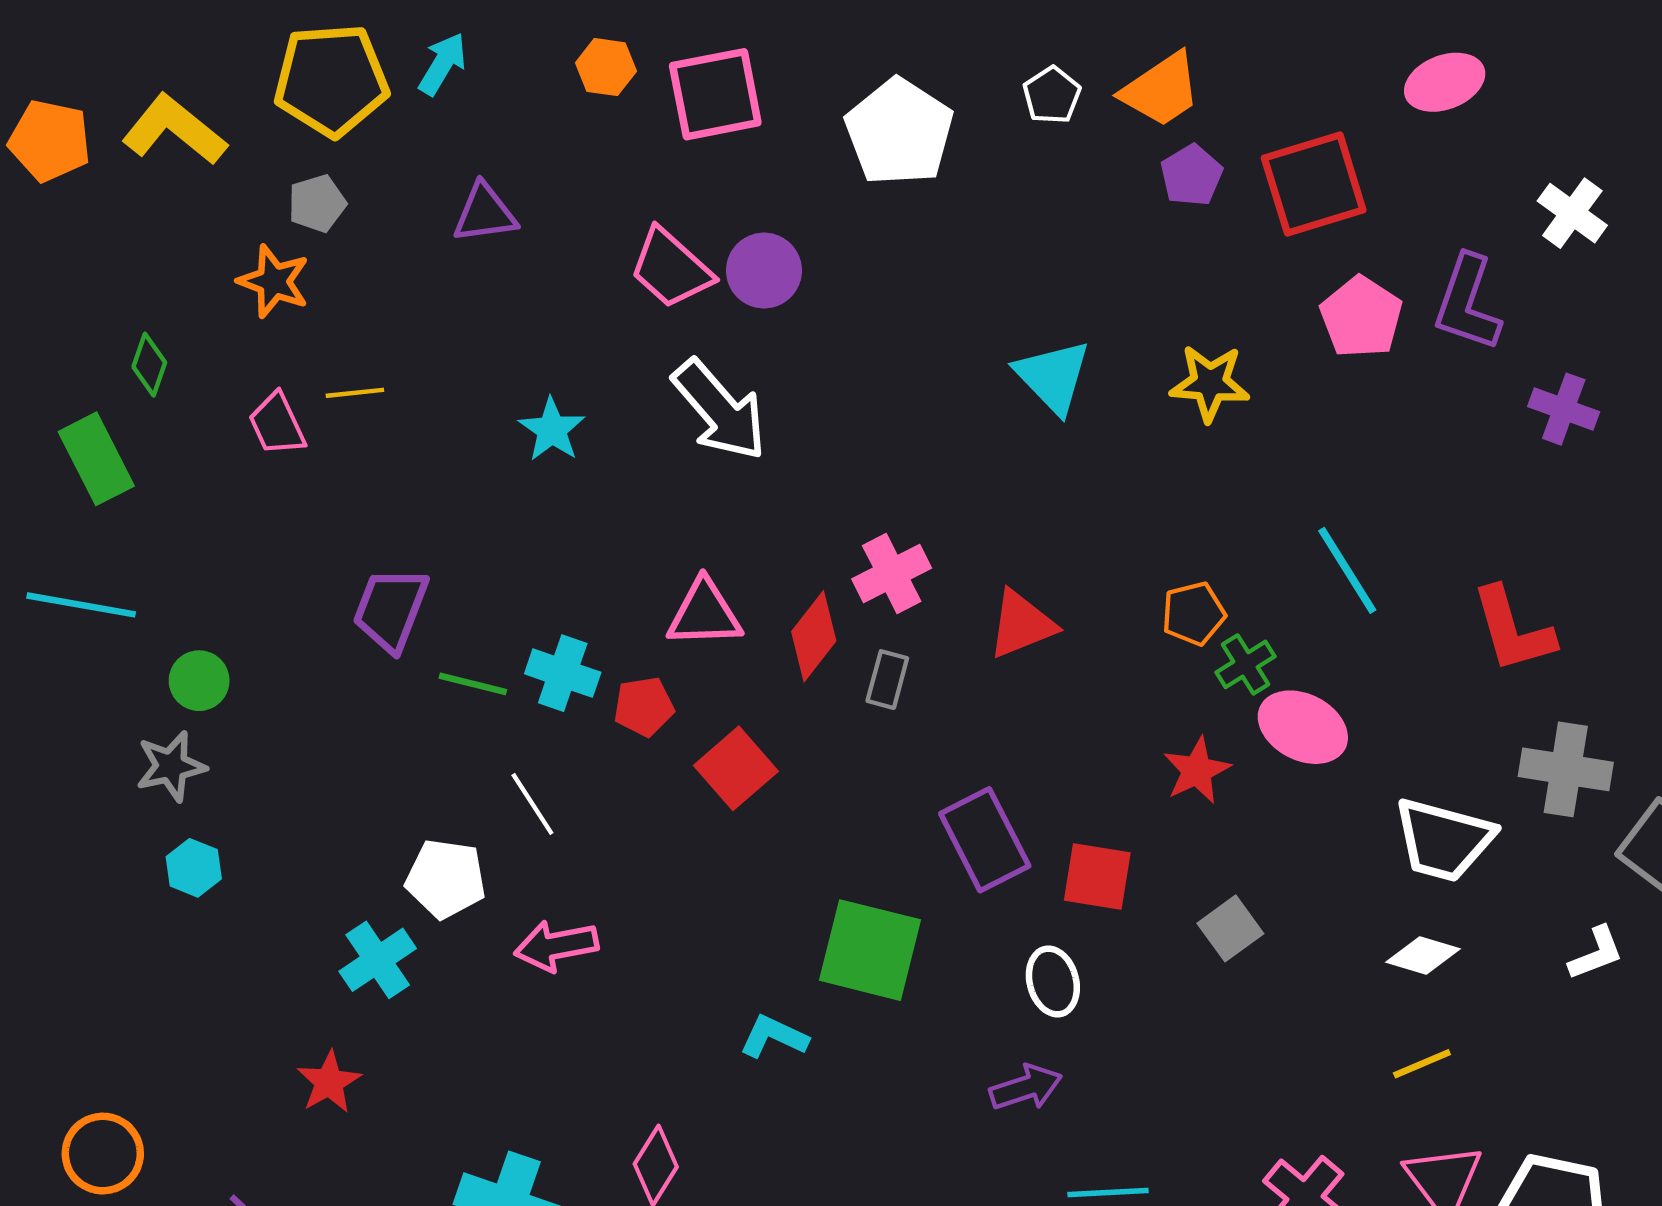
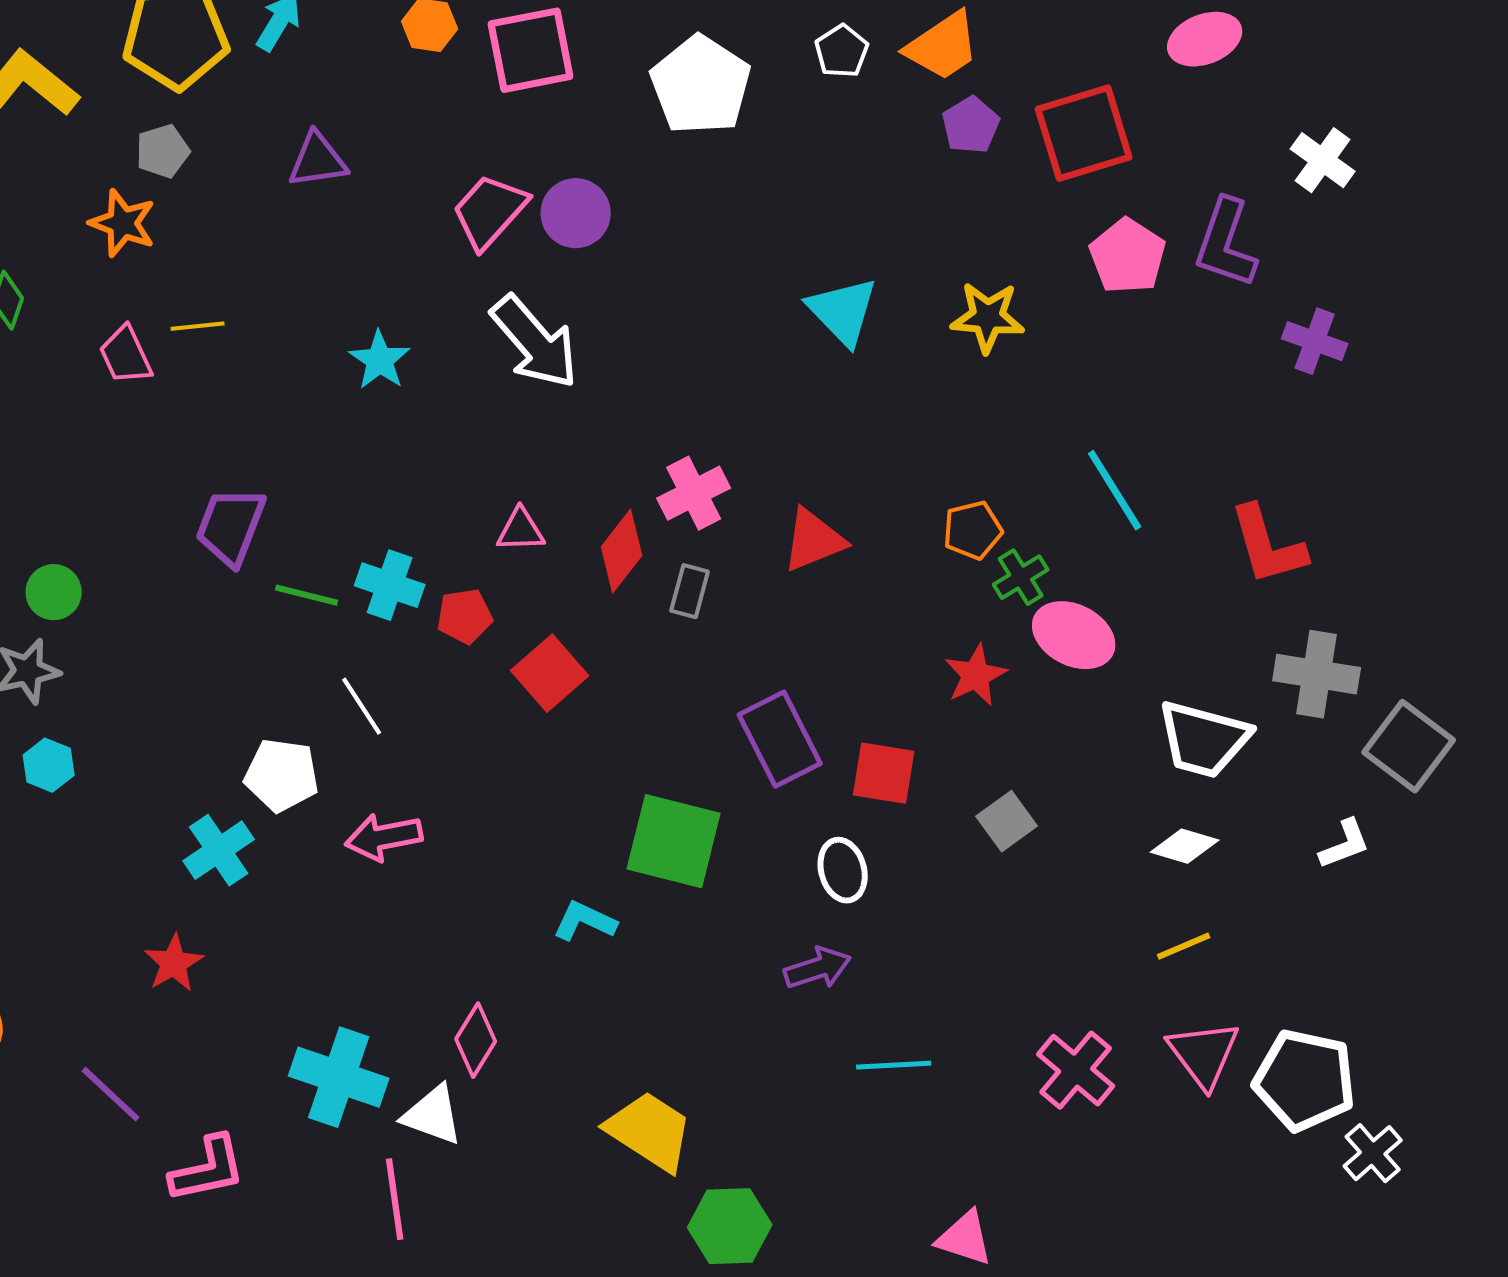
pink trapezoid: (671, 268) -> (490, 211), turned 90
pink triangle: (704, 614) -> (521, 530), size x0.7

